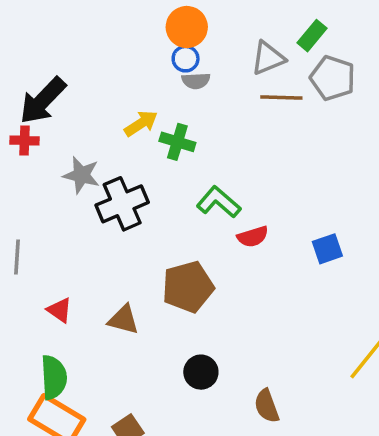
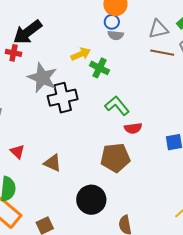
gray star: (81, 175) -> (42, 78), size x1.4
brown pentagon: (188, 287) -> (115, 158), moved
black circle: (201, 372) -> (91, 200), size x1.5

